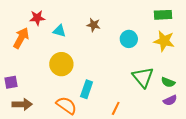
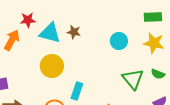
brown star: (94, 25) -> (74, 32), moved
cyan triangle: (59, 31) -> (50, 33), size x1.6
green semicircle: (168, 82) -> (158, 74), moved

